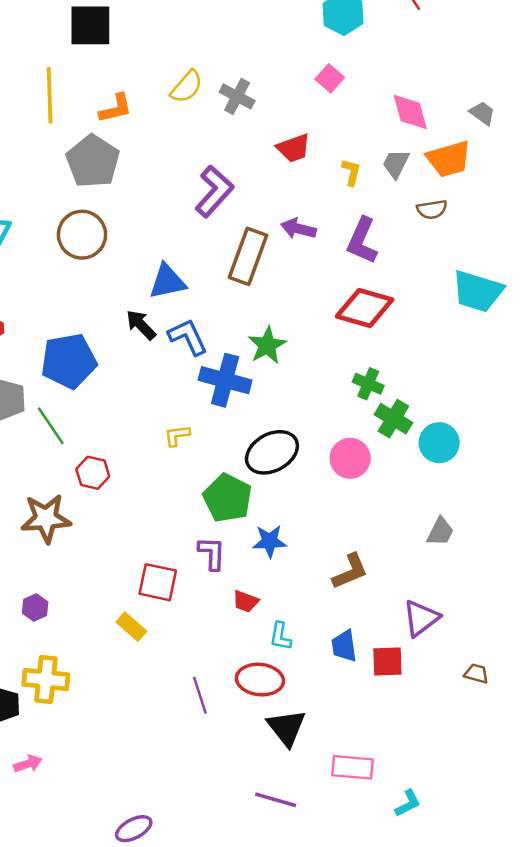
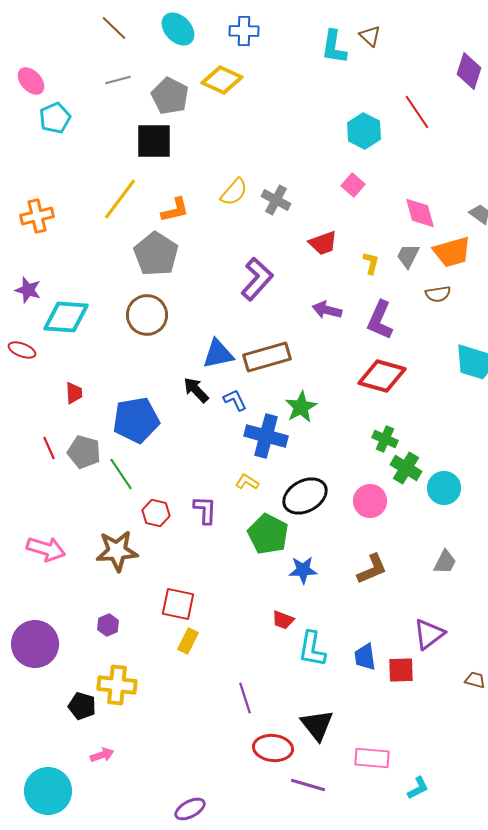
yellow line: (50, 95) -> (120, 199), turned 39
brown rectangle: (248, 256) -> (267, 357), moved, turned 54
blue L-shape: (188, 337) -> (235, 400), size x0.7
yellow L-shape: (177, 435) -> (247, 482), moved, turned 40
purple L-shape: (212, 553) -> (205, 510), moved
brown L-shape: (350, 571) -> (372, 569), moved
red square: (158, 582) -> (178, 604), moved
yellow rectangle: (131, 627) -> (188, 641), turned 75
cyan L-shape: (280, 636) -> (312, 649), size x1.5
red ellipse: (260, 680) -> (273, 748), moved

